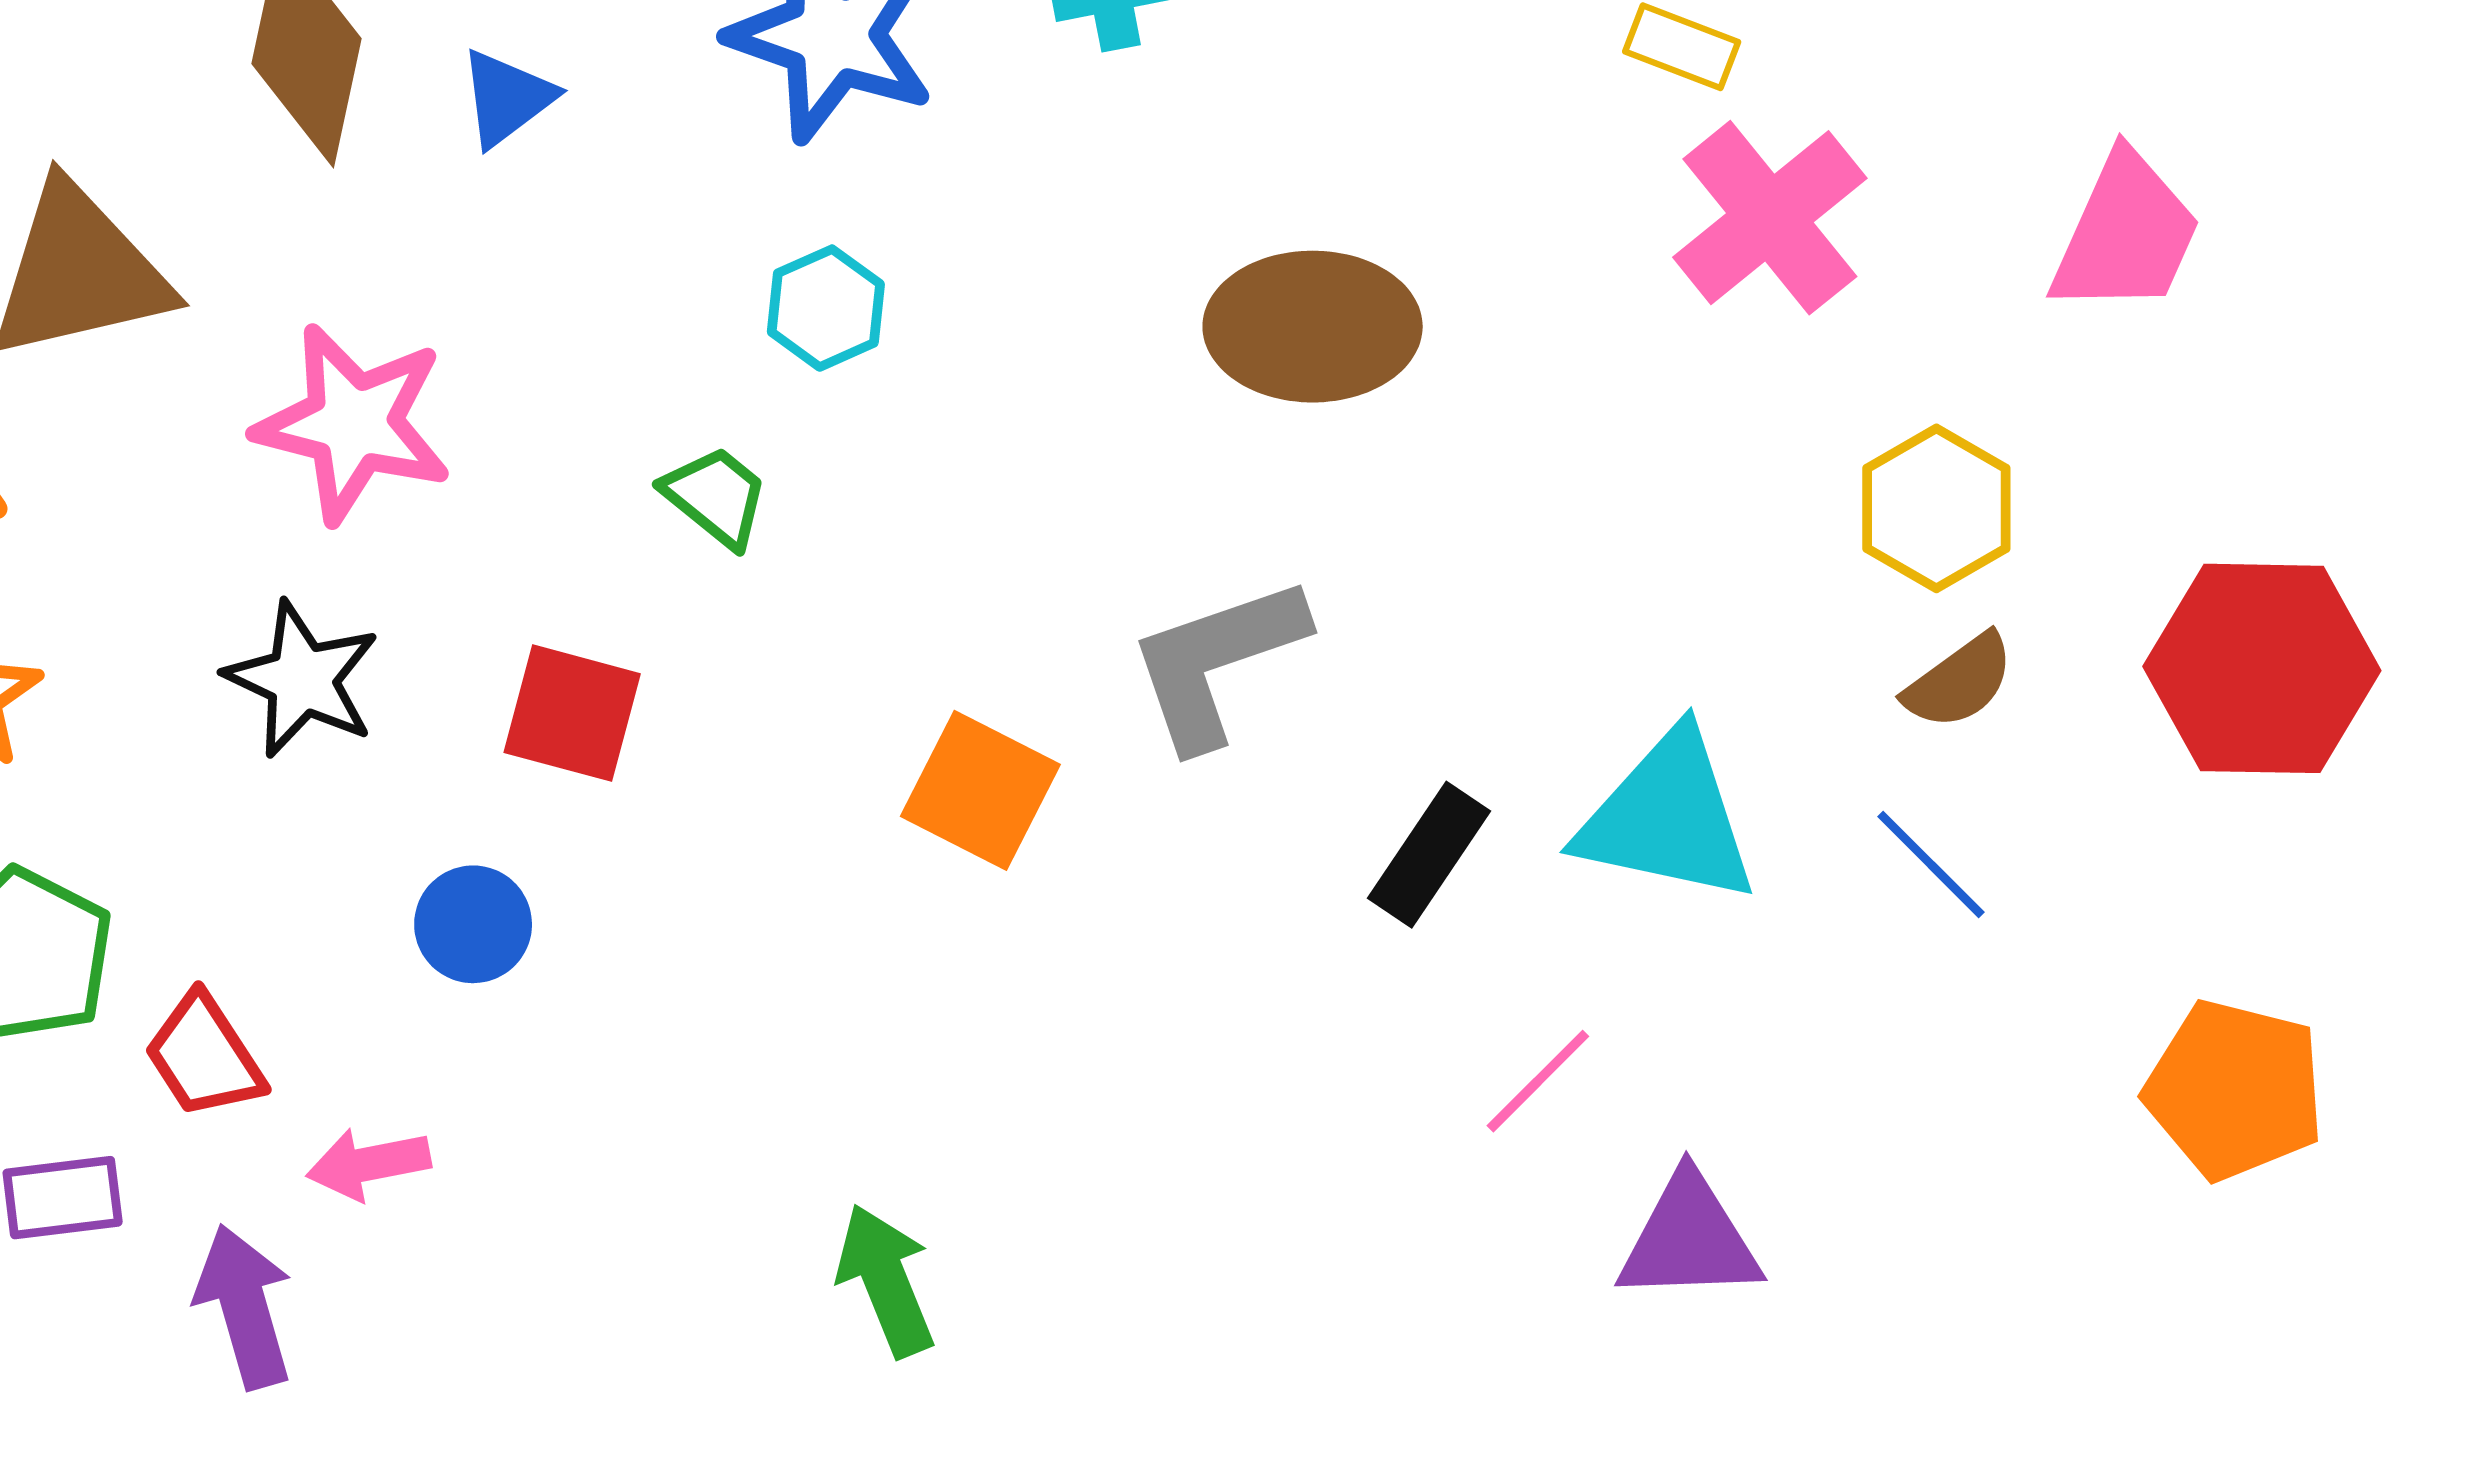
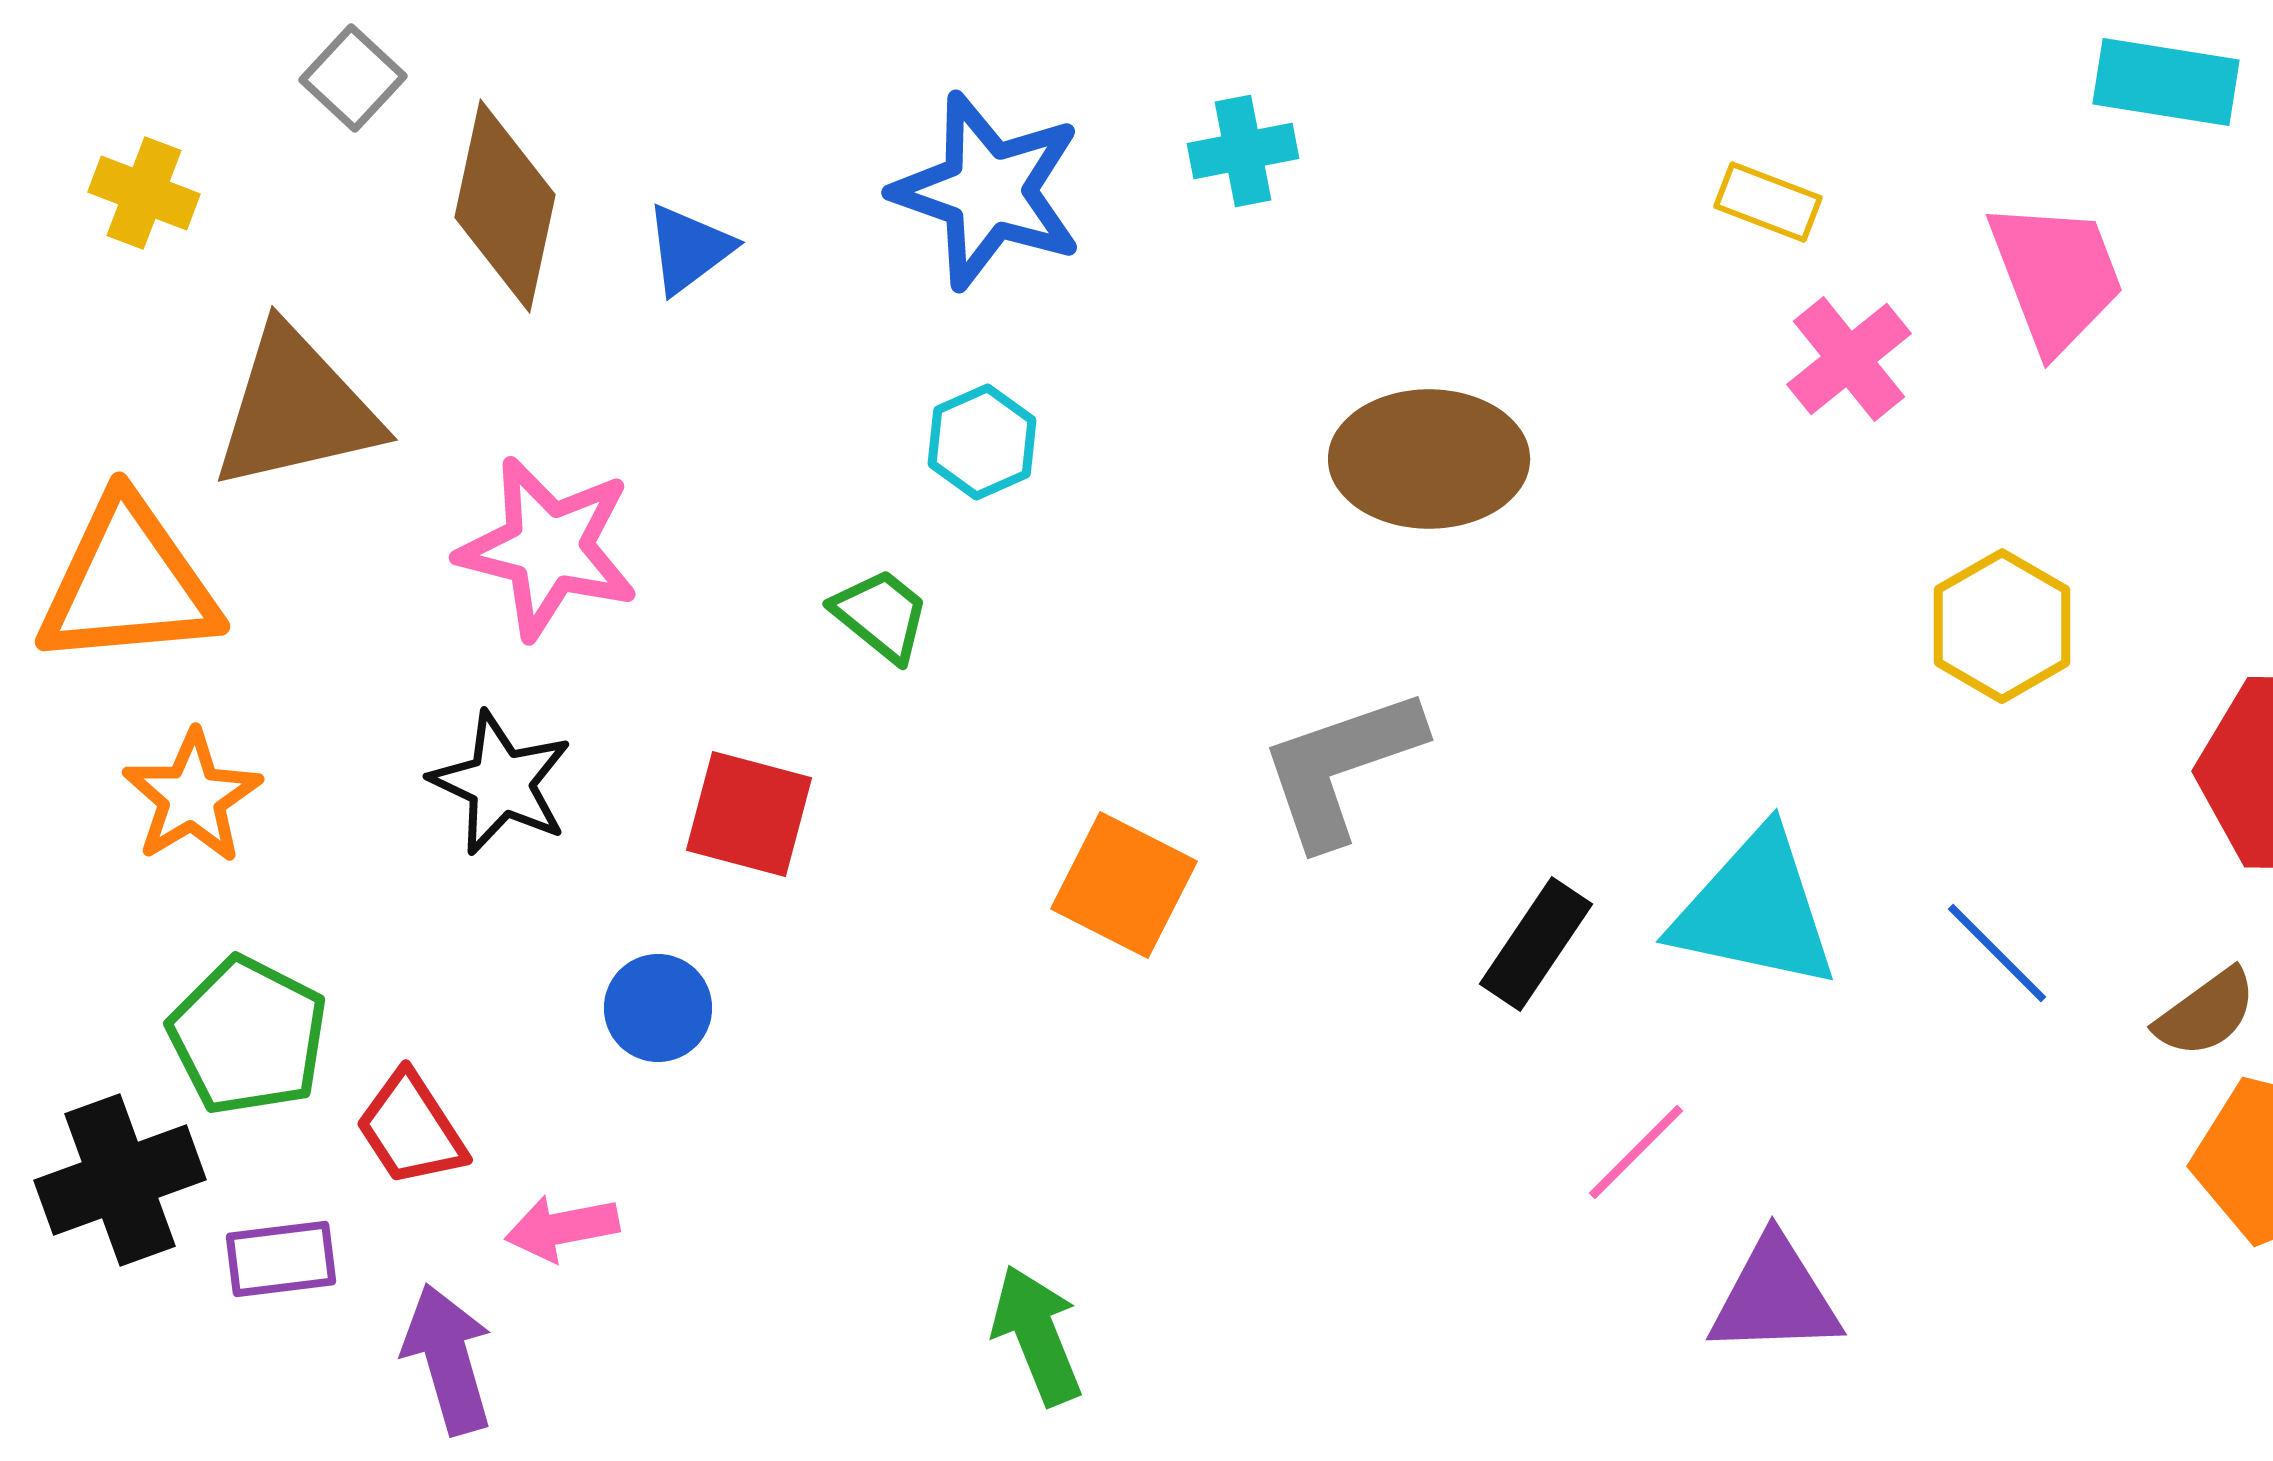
pink cross: (1770, 218) -> (1849, 359), size x0.7
pink trapezoid: (2126, 234) -> (2056, 276), moved, turned -45
brown semicircle: (1959, 682) -> (2206, 1013), moved

